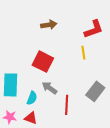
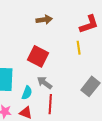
red line: (67, 105) -> (50, 104), moved

